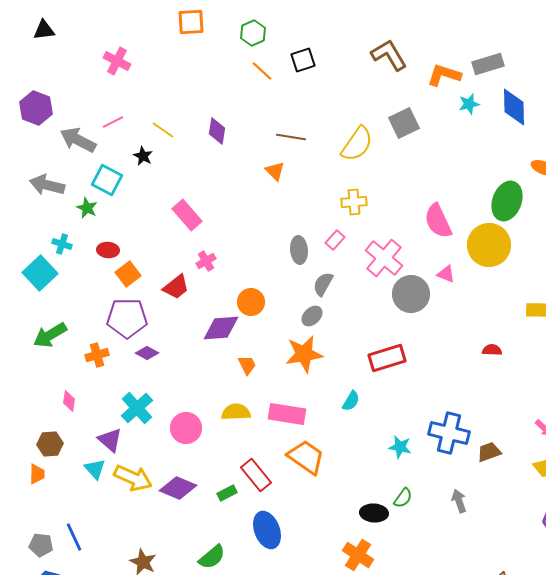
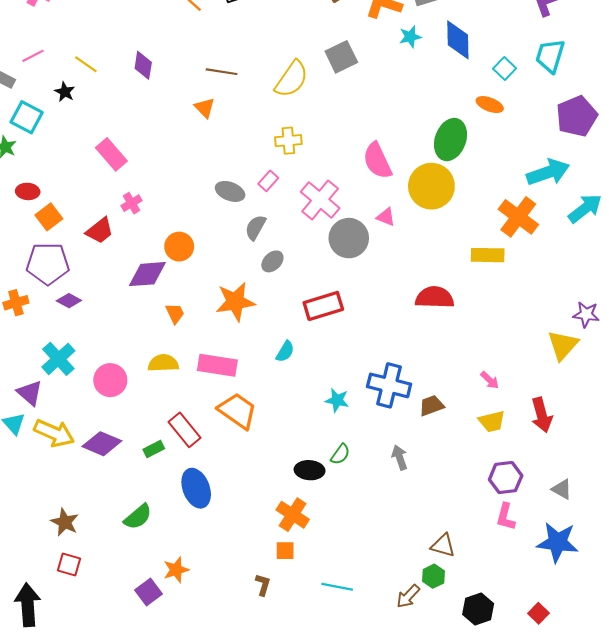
gray ellipse: (299, 250) -> (230, 191), turned -64
gray ellipse: (312, 316) -> (272, 261), moved
red semicircle: (492, 350) -> (435, 297), size x1.8

